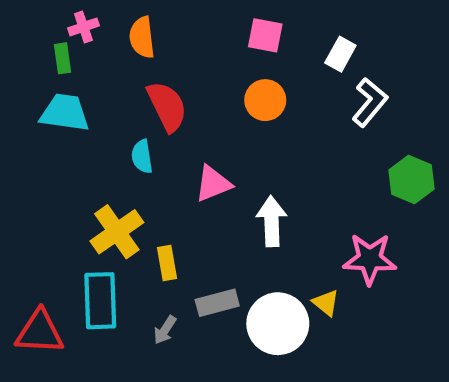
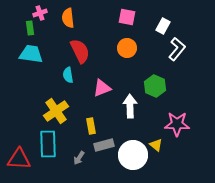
green hexagon: (412, 180) -> (155, 86), moved
yellow rectangle: (167, 263) -> (91, 126), moved

